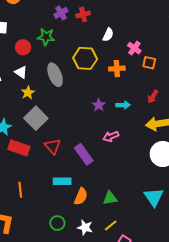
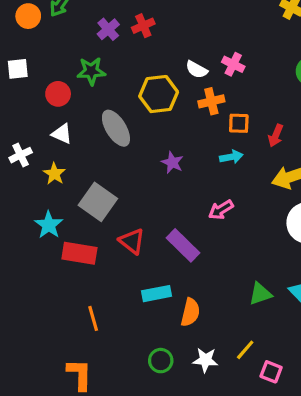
white semicircle: (108, 35) -> (197, 70), moved, turned 104
orange square: (149, 63) -> (239, 123), moved
yellow star: (28, 93) -> (54, 174), moved
purple star: (99, 105) -> (172, 163), moved
green triangle: (110, 198) -> (260, 294), moved

